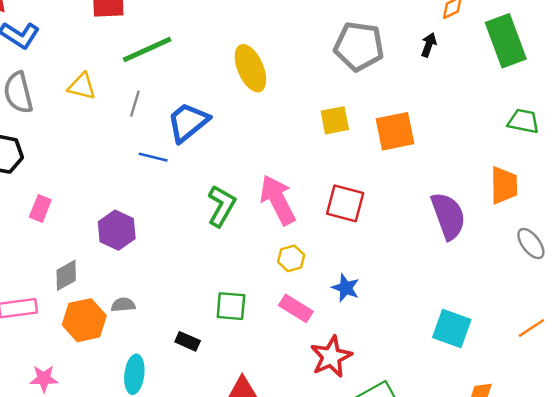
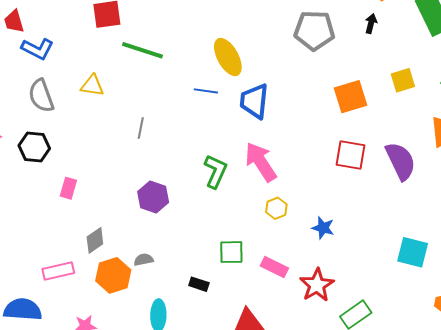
green line: (147, 49) -> (142, 50), turned 48
gray line: (135, 104) -> (141, 128), moved
yellow square: (335, 120) -> (403, 80), moved
blue trapezoid: (188, 122) -> (254, 101), moved, turned -39
blue line: (153, 157) -> (206, 91), moved
red square: (345, 203) -> (351, 155), moved
purple hexagon: (117, 230) -> (153, 197), moved
pink rectangle: (296, 308) -> (274, 267), moved

